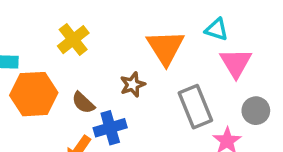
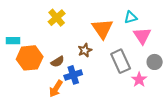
cyan triangle: (217, 29) -> (131, 17), turned -32
yellow cross: (73, 40) -> (57, 18), moved
brown semicircle: (83, 103) -> (58, 62), turned -72

